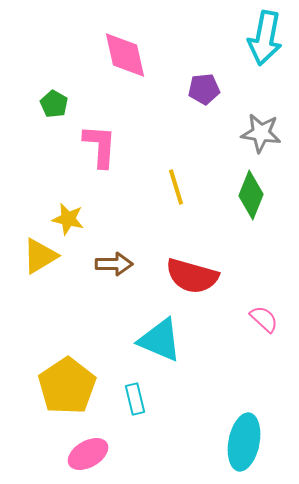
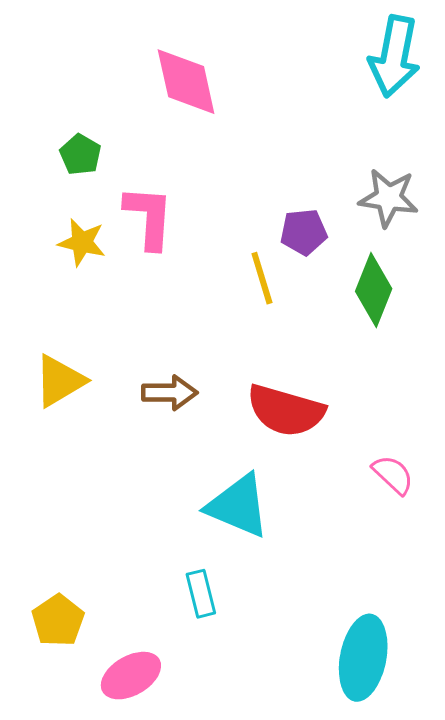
purple pentagon: (204, 89) -> (304, 232), moved
yellow star: (68, 219) -> (82, 242), moved
yellow pentagon: (67, 386) -> (58, 620), moved, size x0.6

